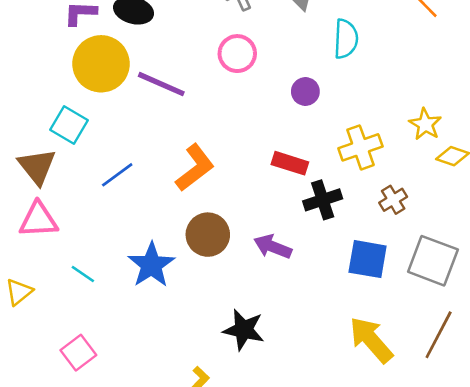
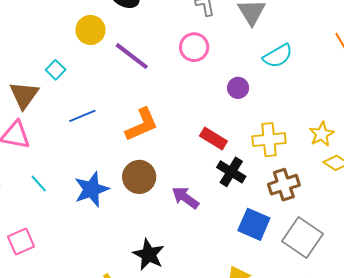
cyan semicircle: (346, 39) -> (278, 56), turned 44
yellow circle: (101, 64) -> (90, 30), size x0.7
cyan square: (69, 125) -> (56, 70), size x0.7
black cross: (323, 200) -> (231, 172), turned 36
brown cross: (393, 200) -> (284, 185), size x1.4

